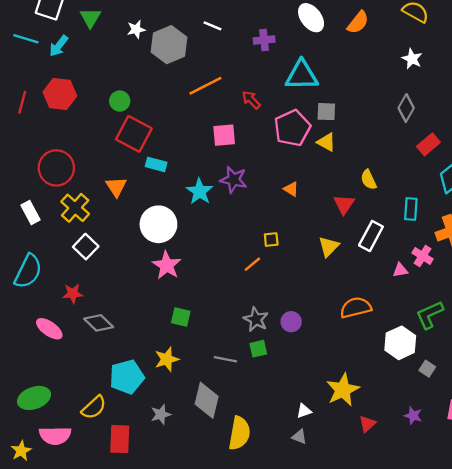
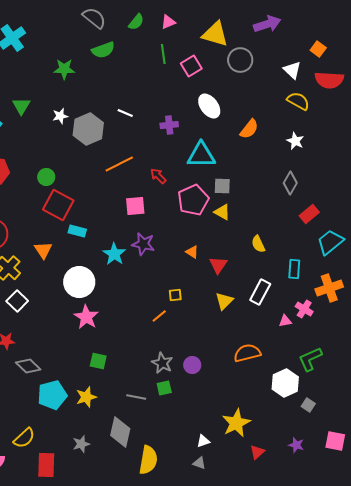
orange semicircle: (358, 22) -> (249, 129), moved
red triangle: (344, 204) -> (218, 265), moved
cyan pentagon: (127, 377) -> (52, 395), moved

